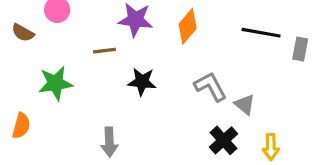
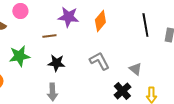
black line: (261, 33) -> (145, 25), turned 70
black star: (142, 82) -> (56, 63), moved
gray L-shape: (210, 87) -> (99, 61), moved

